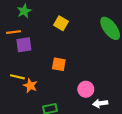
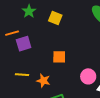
green star: (24, 11) -> (29, 11), moved
orange star: (30, 86) -> (43, 81), moved

